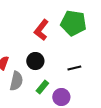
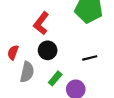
red L-shape: (41, 30) -> (41, 23), moved

